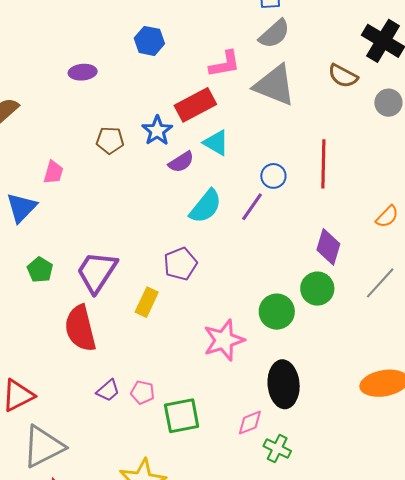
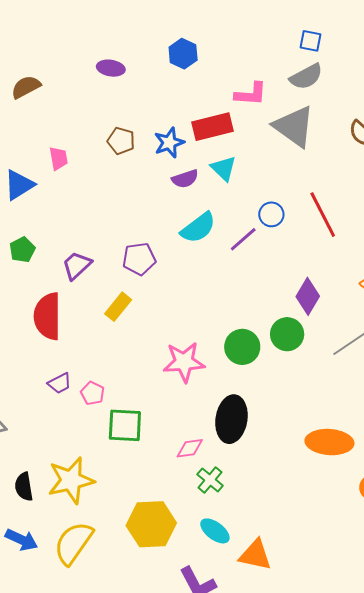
red line: (323, 164) -> (323, 215), turned -42
pink trapezoid: (53, 172) -> (59, 158), turned -40
purple pentagon: (180, 264) -> (139, 259), moved
purple trapezoid: (97, 272) -> (77, 265), size x0.7

